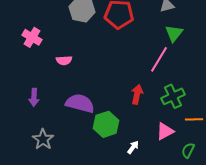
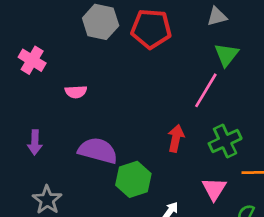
pink triangle: (165, 131) -> (214, 189), turned -30

